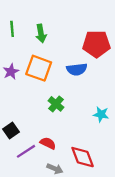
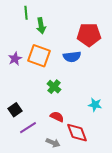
green line: (12, 29) -> (26, 13), moved
cyan star: (101, 114) -> (95, 105), moved
red semicircle: (48, 143) -> (57, 117), moved

